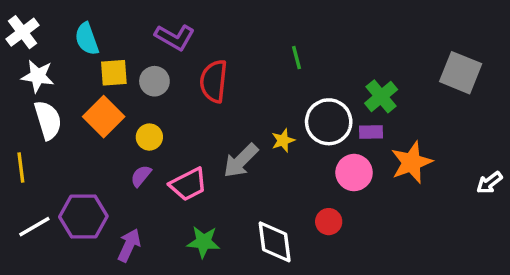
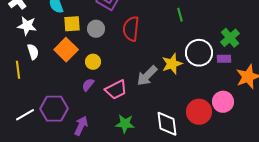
white semicircle: (48, 120) -> (33, 52), size x0.7
yellow star: (283, 140) -> (172, 64), size x1.5
yellow line: (21, 167) -> (18, 70), moved
pink circle: (354, 173) -> (223, 102), moved
red circle: (329, 222) -> (199, 112), size x1.6

